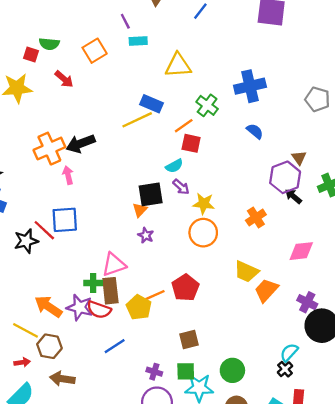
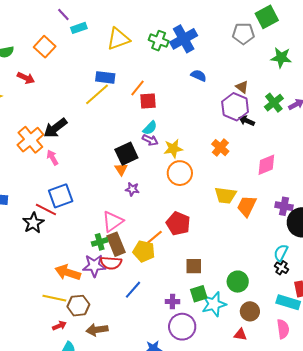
green cross: (207, 105) -> (159, 41), moved
cyan semicircle: (174, 166) -> (150, 128), moved
brown square: (189, 339) -> (194, 266), turned 30

